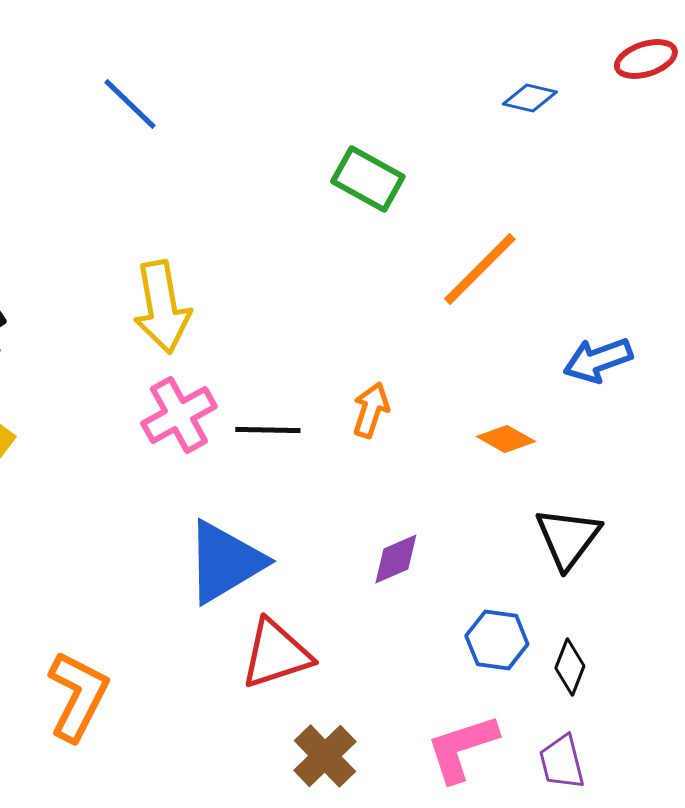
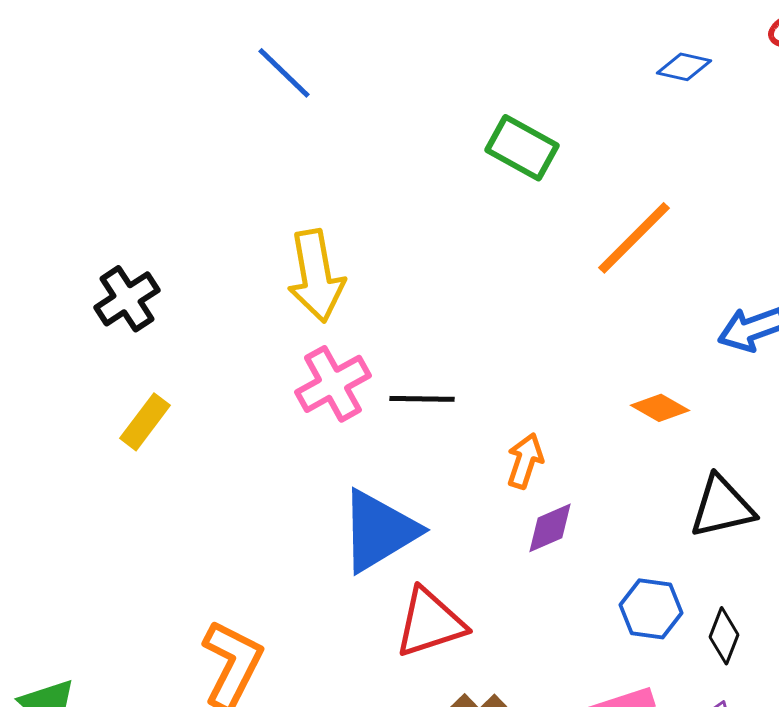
orange arrow: (371, 410) -> (525, 461), moved
black triangle: (568, 538) -> (722, 507), turned 40

